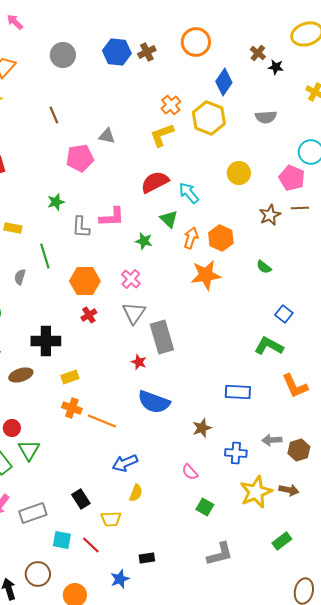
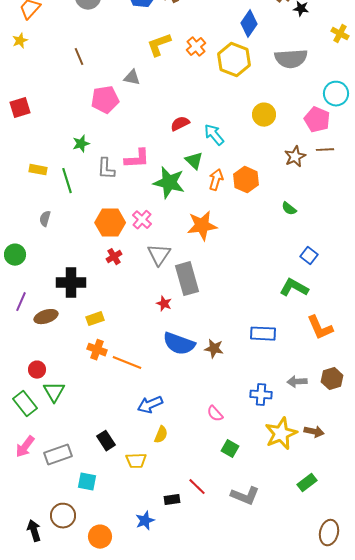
gray semicircle: (266, 117) -> (291, 59), size x1.5
yellow L-shape: (162, 135) -> (159, 45), moved
red semicircle: (155, 182) -> (180, 124), size x0.7
green star: (144, 241) -> (169, 183), size x1.8
green line: (45, 256) -> (67, 181), moved
orange star: (206, 275) -> (202, 226), moved
pink cross: (131, 279) -> (142, 220), moved
brown star: (202, 428) -> (214, 349), moved, turned 30
brown hexagon: (299, 450) -> (332, 379), moved
red line: (91, 545) -> (197, 487), moved
gray L-shape: (220, 554) -> (245, 496), turned 36

